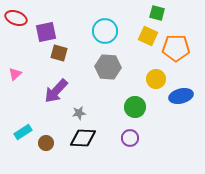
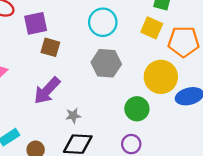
yellow circle: (156, 79) -> (161, 77), size x1.5

